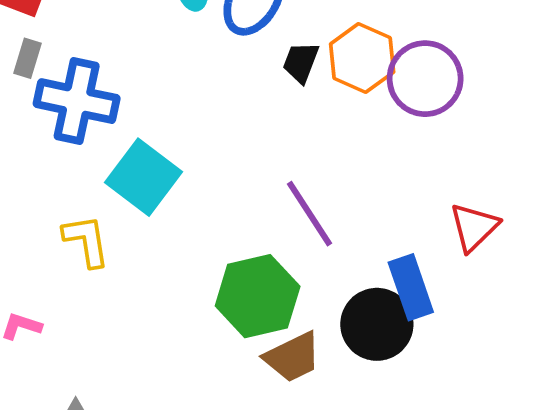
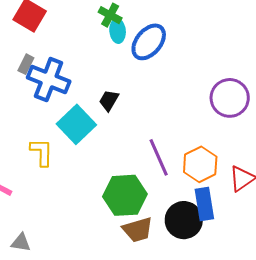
gray rectangle: (27, 58) -> (26, 64), moved
orange hexagon: (362, 58) -> (200, 164), moved
black trapezoid: (301, 62) -> (109, 100), moved

